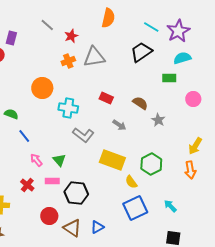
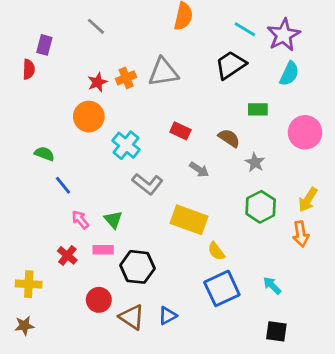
red star: (71, 36) -> (97, 82), moved
cyan semicircle: (182, 58) -> (289, 74), turned 132
green rectangle: (169, 78) -> (258, 109), moved
pink circle: (193, 99) -> (305, 132), size x1.5
cyan cross: (68, 108) -> (126, 145), turned 30
green hexagon: (151, 164) -> (261, 207), moved

